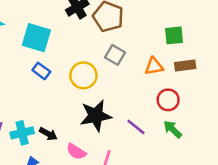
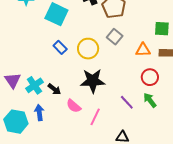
blue rectangle: (41, 71) -> (60, 47), moved
purple line: (136, 127) -> (127, 102), moved
cyan cross: (22, 133) -> (34, 85), turned -30

